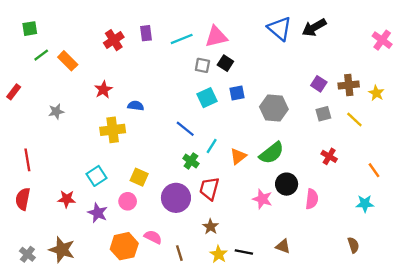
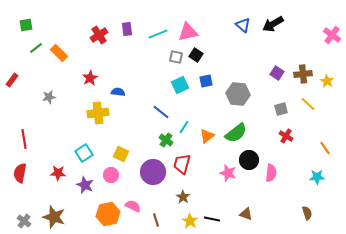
blue triangle: (280, 29) -> (243, 25), size x0.7
gray square: (323, 114) -> (281, 109), moved

